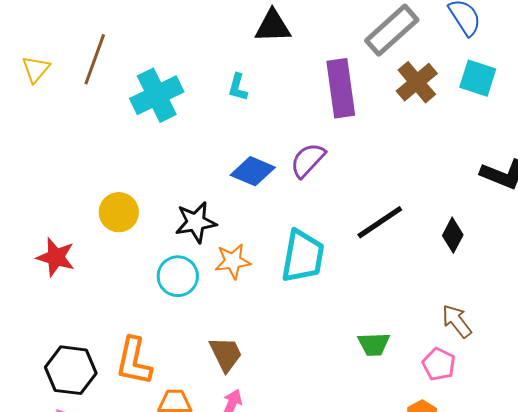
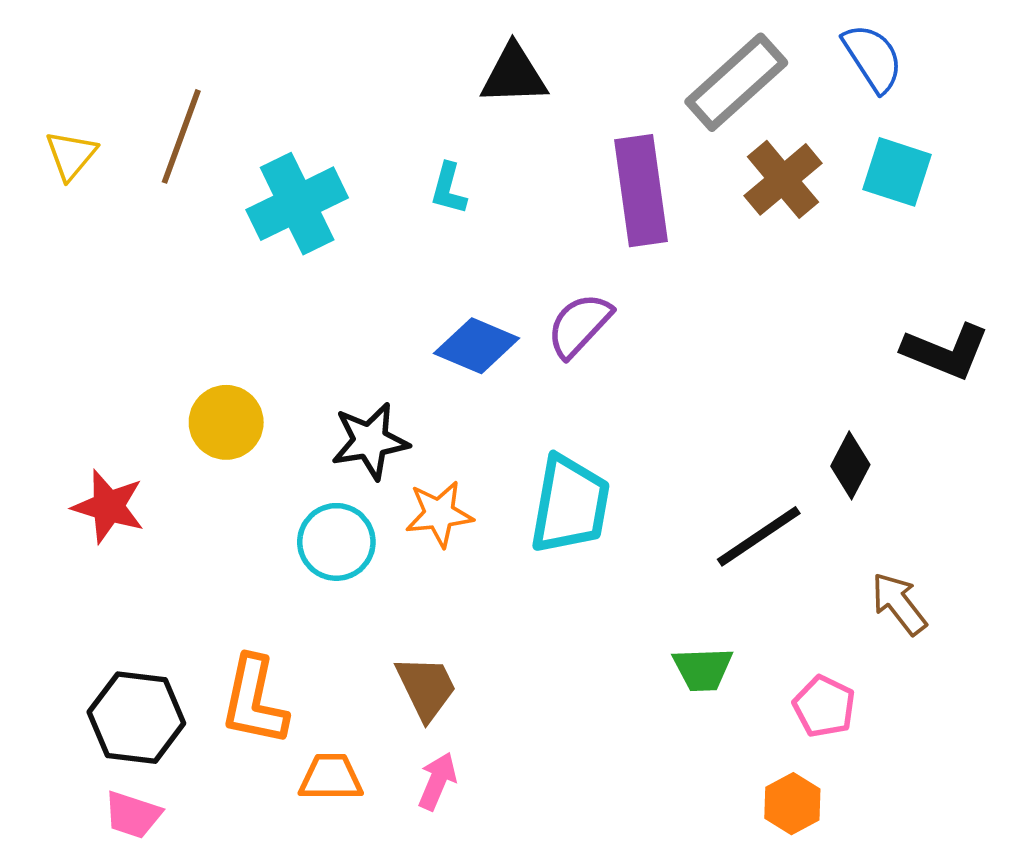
black line: (380, 222) -> (759, 536), moved
brown arrow: (457, 321) -> (899, 604), moved

